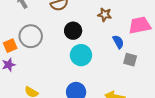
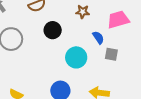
cyan circle: (81, 55) -> (76, 57), moved

